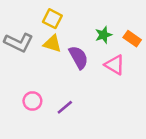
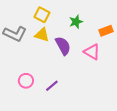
green star: (103, 35) -> (76, 22), moved
orange rectangle: (132, 39) -> (106, 31), turned -56

